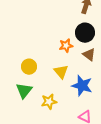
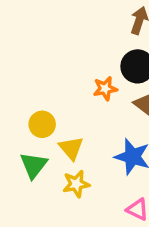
yellow triangle: (61, 72) -> (71, 148), moved

